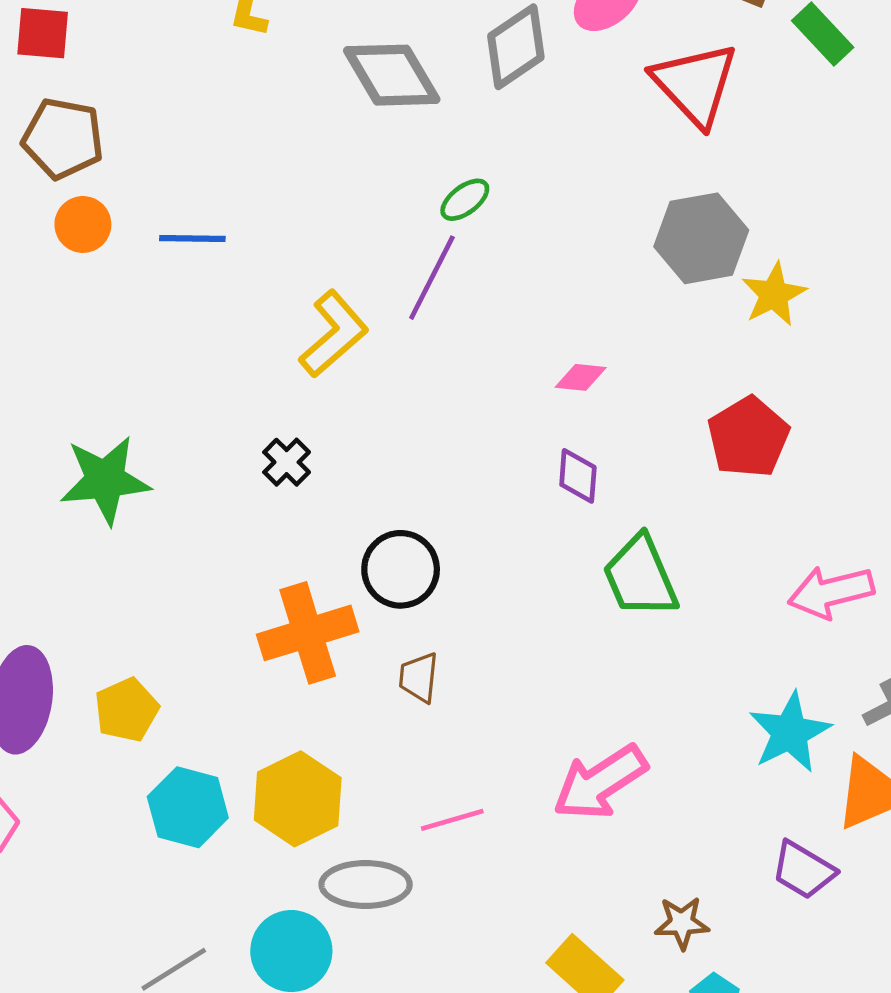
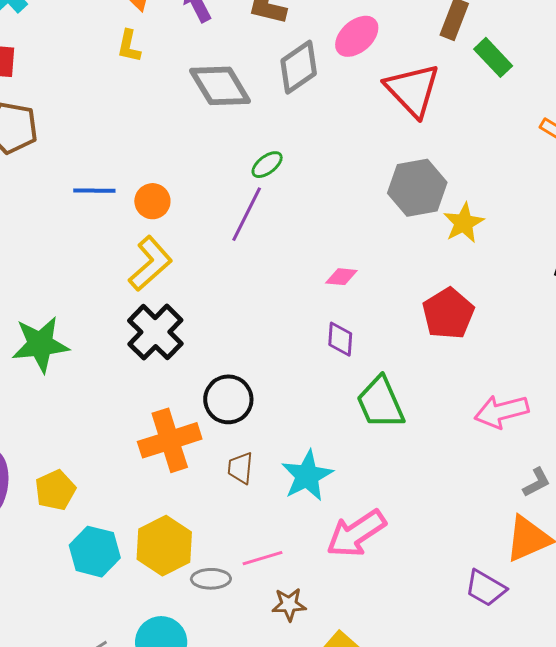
orange circle: (83, 224) -> (152, 201), moved
yellow L-shape: (334, 334) -> (150, 264), moved
black cross: (287, 462) -> (155, 332), size x1.8
cyan star: (790, 732) -> (307, 476), moved
gray ellipse: (366, 884) -> (211, 579), moved, size x0.7
brown star: (682, 923) -> (289, 604), moved

